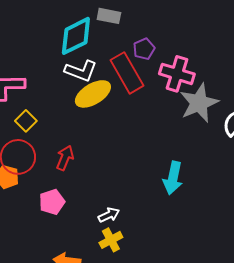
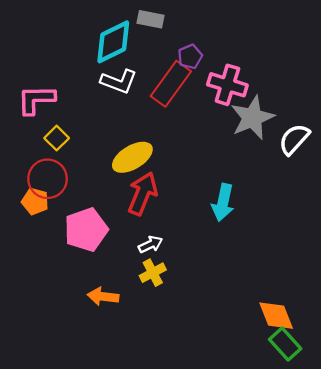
red rectangle: (127, 73) -> (171, 84), turned 66
yellow ellipse: (93, 94) -> (132, 157), moved
red arrow: (65, 158) -> (143, 193), moved, size x1.5
pink pentagon: (52, 202) -> (86, 230), size x1.5

